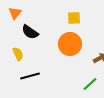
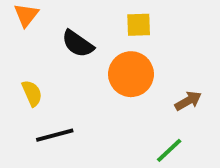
black semicircle: (30, 32) -> (78, 44), moved

